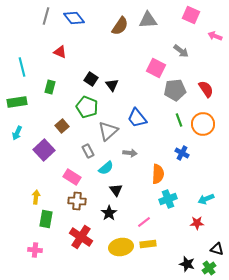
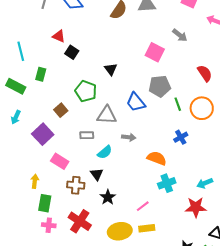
black square: (91, 79) -> (72, 52), moved
green rectangle: (50, 87) -> (41, 74), moved
gray pentagon: (175, 90) -> (160, 86), moved
green rectangle: (17, 102) -> (16, 86), turned 36
gray triangle: (108, 131) -> (107, 115), turned 45
gray rectangle: (88, 151) -> (87, 135), turned -64
blue cross: (182, 153) -> (181, 137), turned 32
orange semicircle: (158, 174) -> (157, 158), turned -72
pink rectangle: (72, 177) -> (60, 161), moved
black triangle: (116, 190) -> (97, 174), moved
red star: (197, 223) -> (196, 207), size x1.5
pink cross: (35, 250) -> (49, 225), moved

